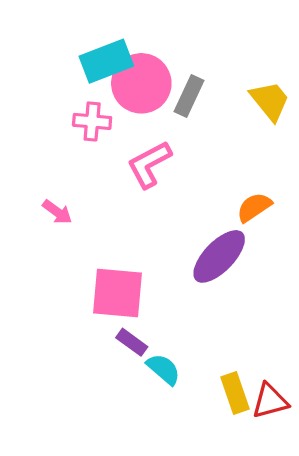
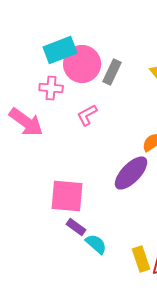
pink L-shape: (149, 164) -> (87, 115), size x0.7
pink arrow: (57, 212) -> (26, 122), moved, size x1.8

